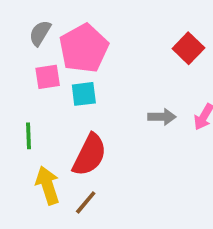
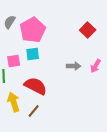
pink square: (48, 77) -> (14, 61), moved
red semicircle: (89, 155) -> (36, 86), turned -90

